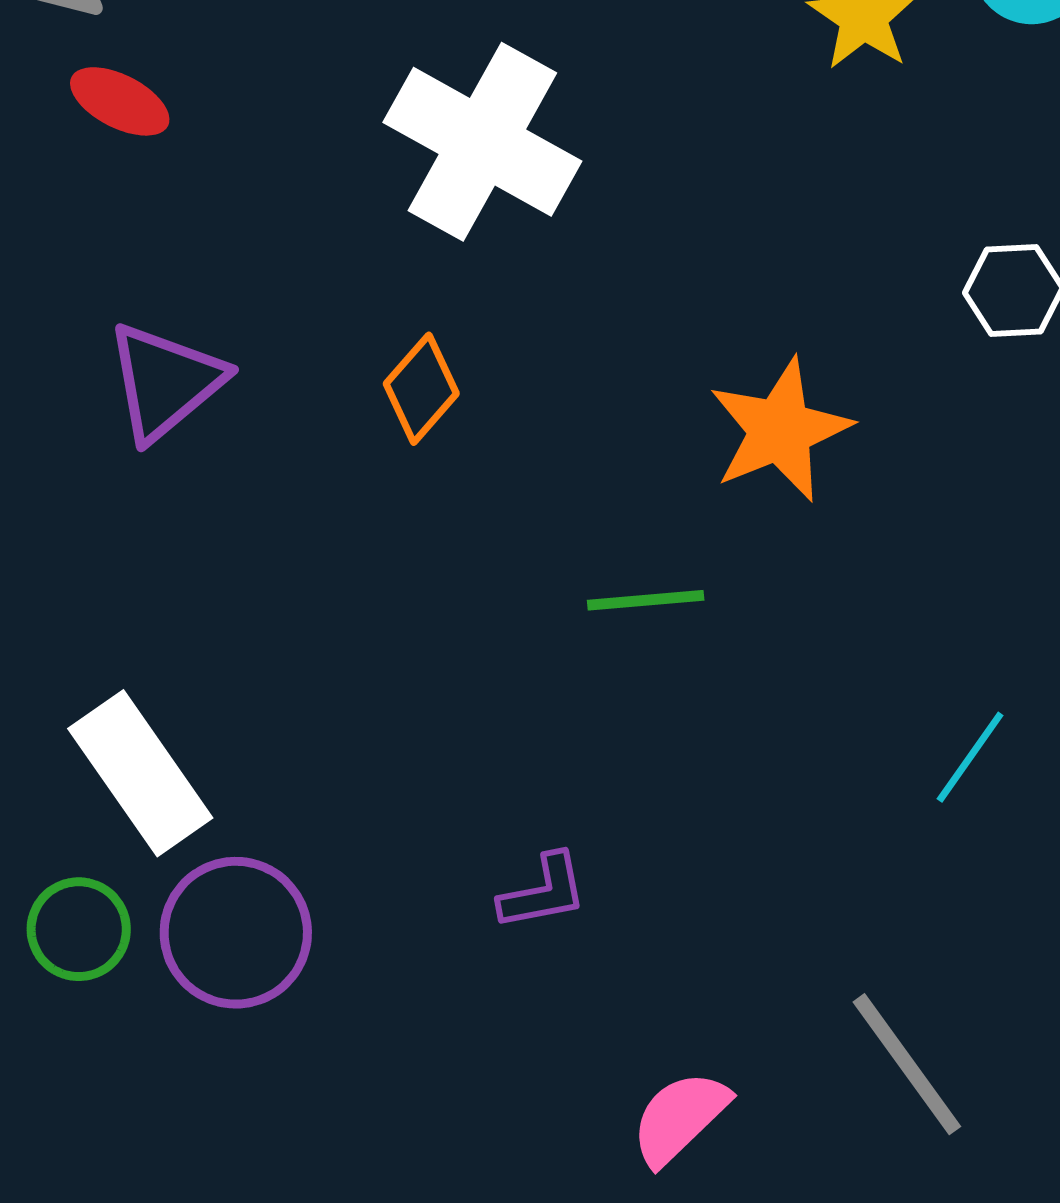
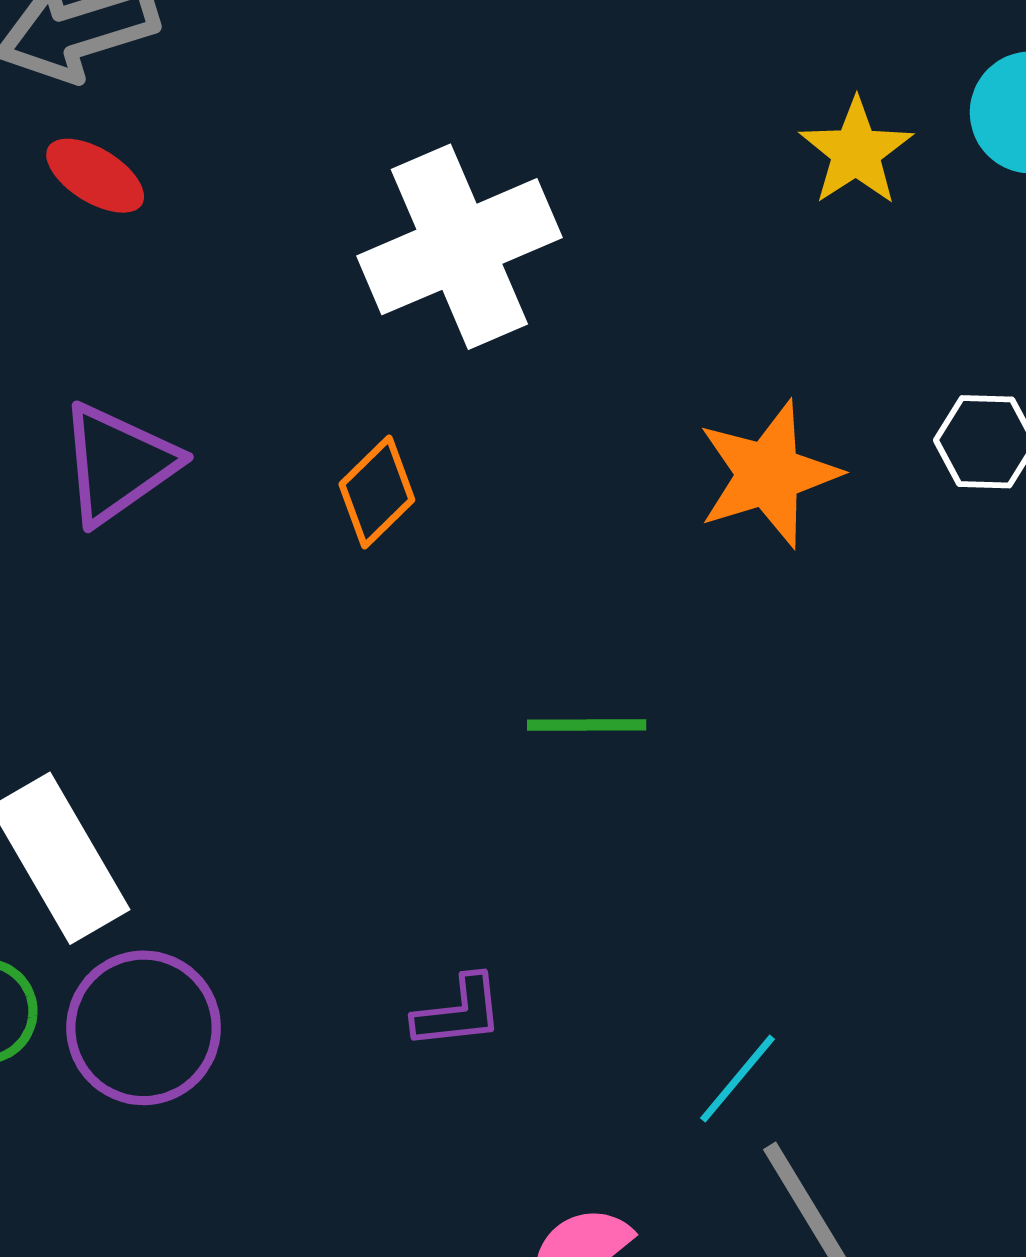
white cross: (482, 142) -> (459, 247), turned 33
orange star: (780, 430) -> (768, 474), moved
cyan line: (970, 757) -> (737, 1079), moved

